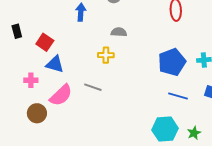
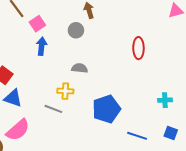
blue pentagon: (172, 62) -> (106, 109), moved
gray line: (93, 87) -> (53, 109), moved

